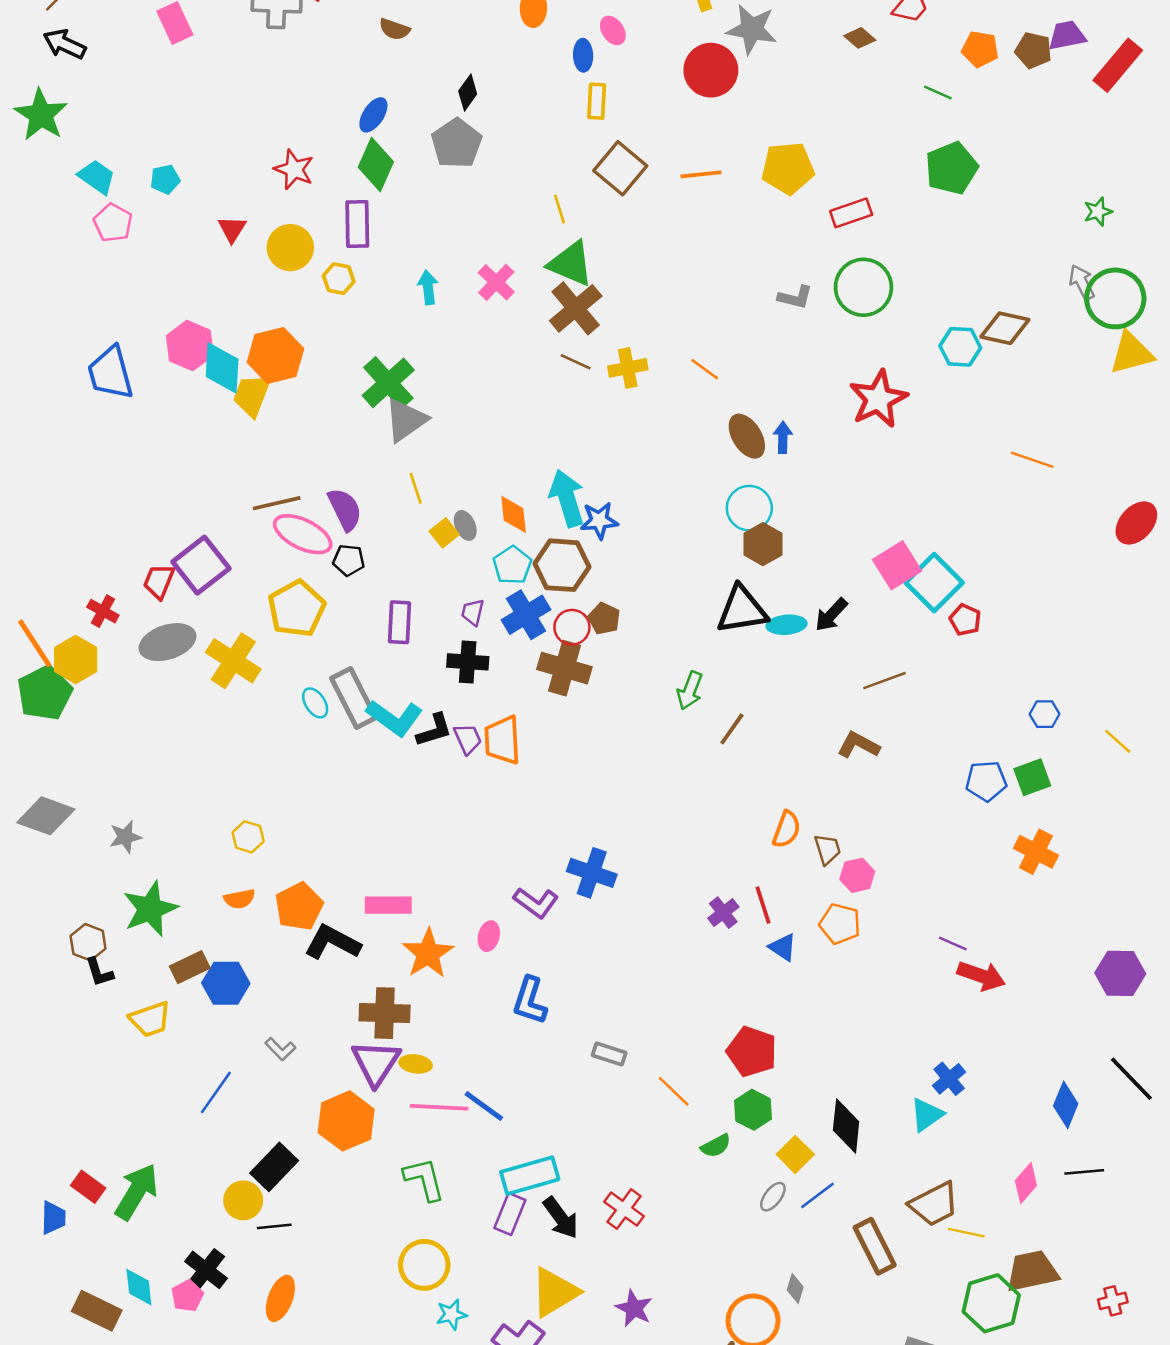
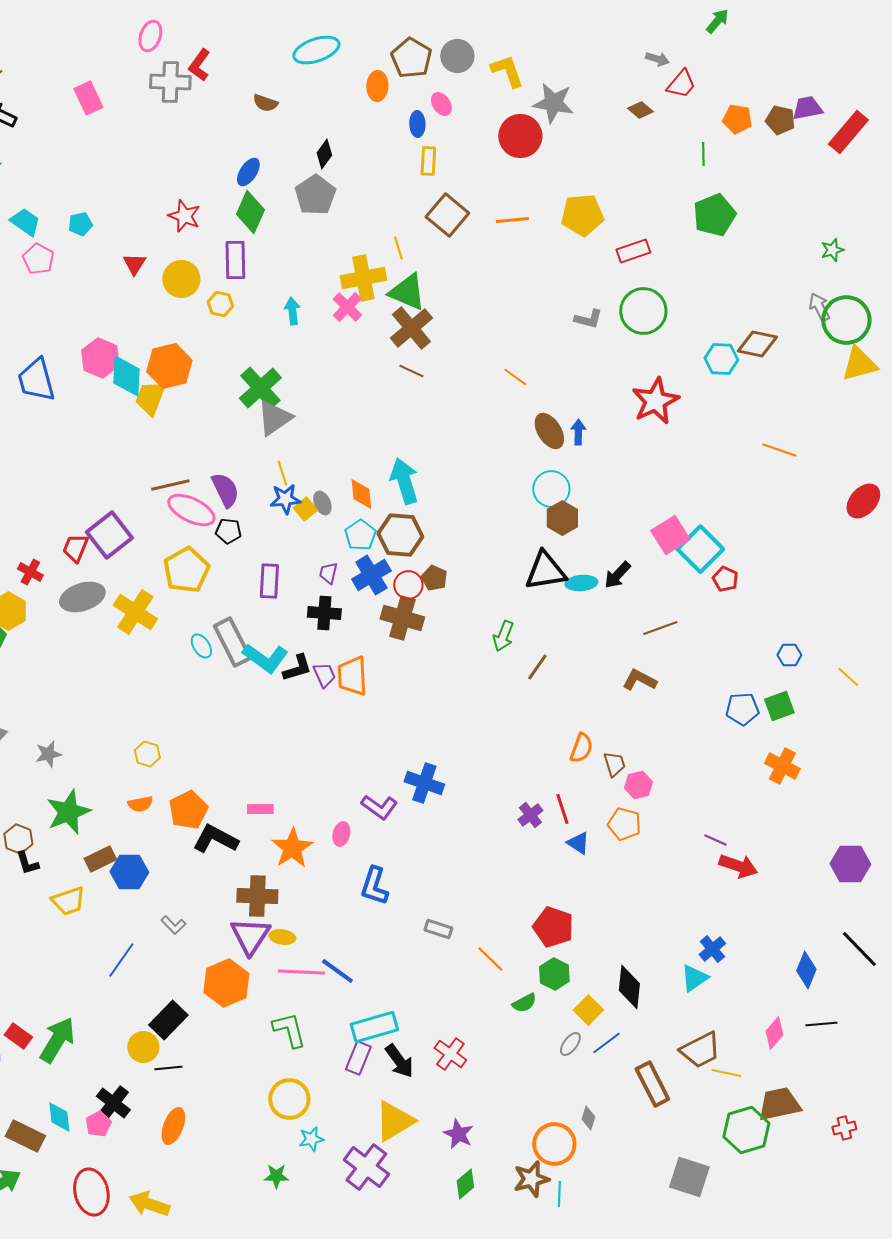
green line: (938, 93) -> (703, 154), turned 65
yellow cross: (628, 368) -> (363, 278), moved, size x1.4
blue star: (599, 521) -> (285, 499), moved
pink rectangle: (388, 905) -> (260, 809), size x0.7

